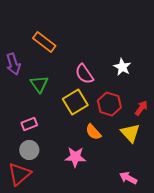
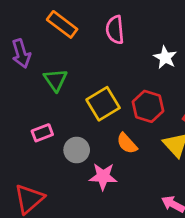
pink semicircle: (84, 74) -> (115, 30), moved, turned 30
gray circle: (29, 150) -> (77, 150), moved

